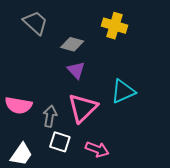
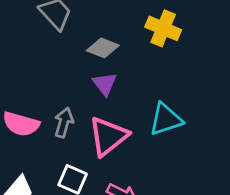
gray arrow: (50, 116) -> (64, 122), moved

